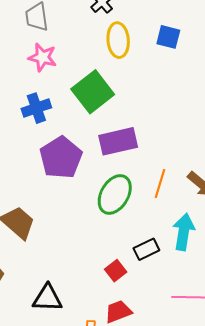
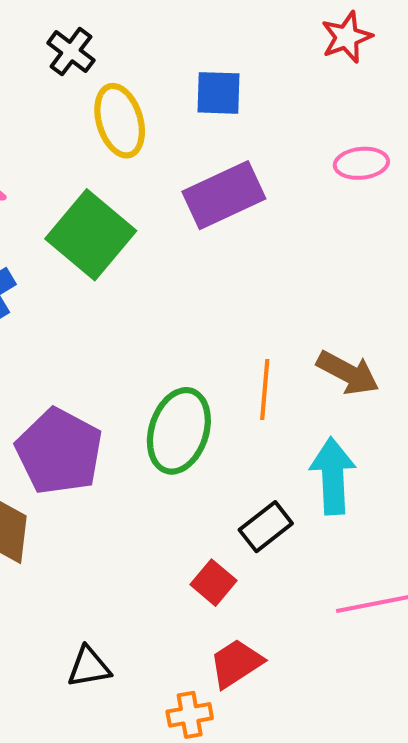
purple rectangle: (118, 141) -> (224, 195), moved
purple pentagon: (61, 158) -> (59, 451), moved
black triangle: (47, 298) -> (89, 667), size x0.7

